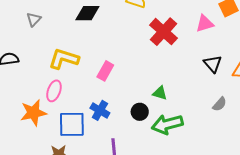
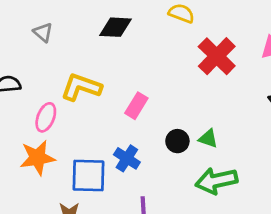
gray triangle: (34, 19) -> (43, 32), turned -35
pink ellipse: (54, 91) -> (46, 117), moved
black circle: (140, 112) -> (177, 141), moved

